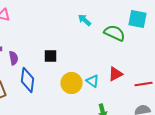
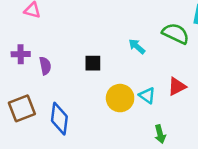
cyan arrow: (84, 20) -> (137, 46), moved
blue diamond: (28, 80) -> (59, 119), moved

